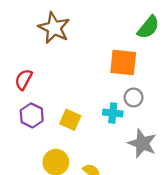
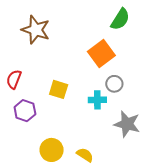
orange square: (123, 63) -> (101, 54), turned -36
yellow square: (70, 120) -> (59, 89), moved

